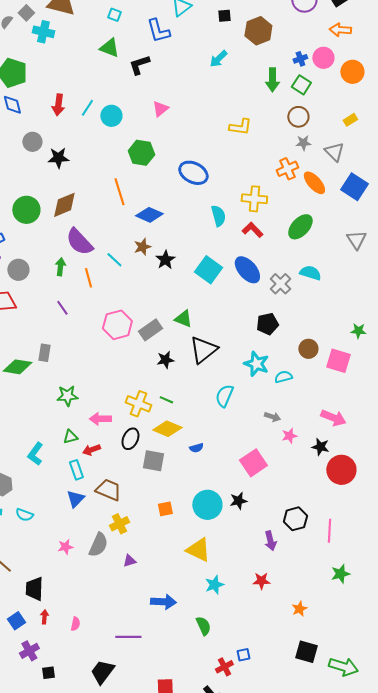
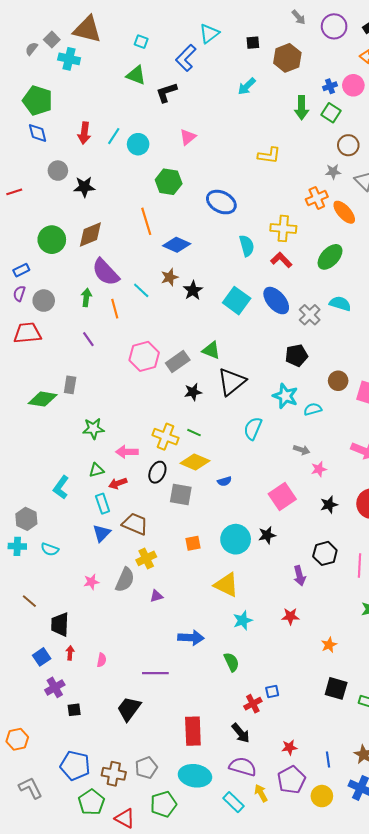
blue L-shape: (158, 31) -> (186, 58), turned 60
brown circle: (298, 117) -> (348, 145), moved
black star: (320, 447) -> (329, 505), moved, turned -30

